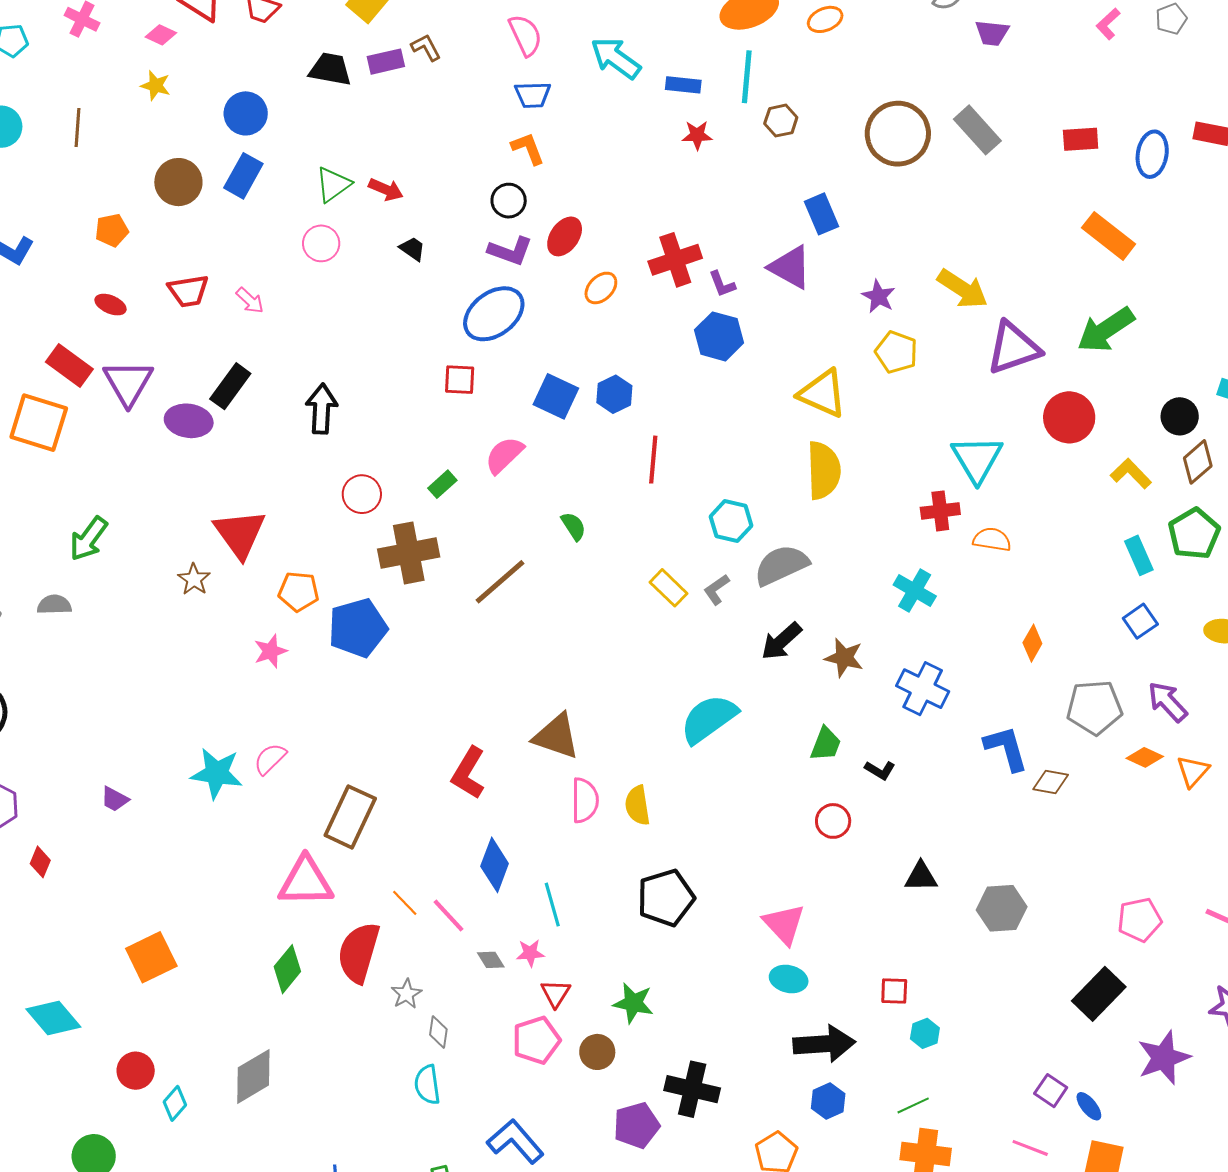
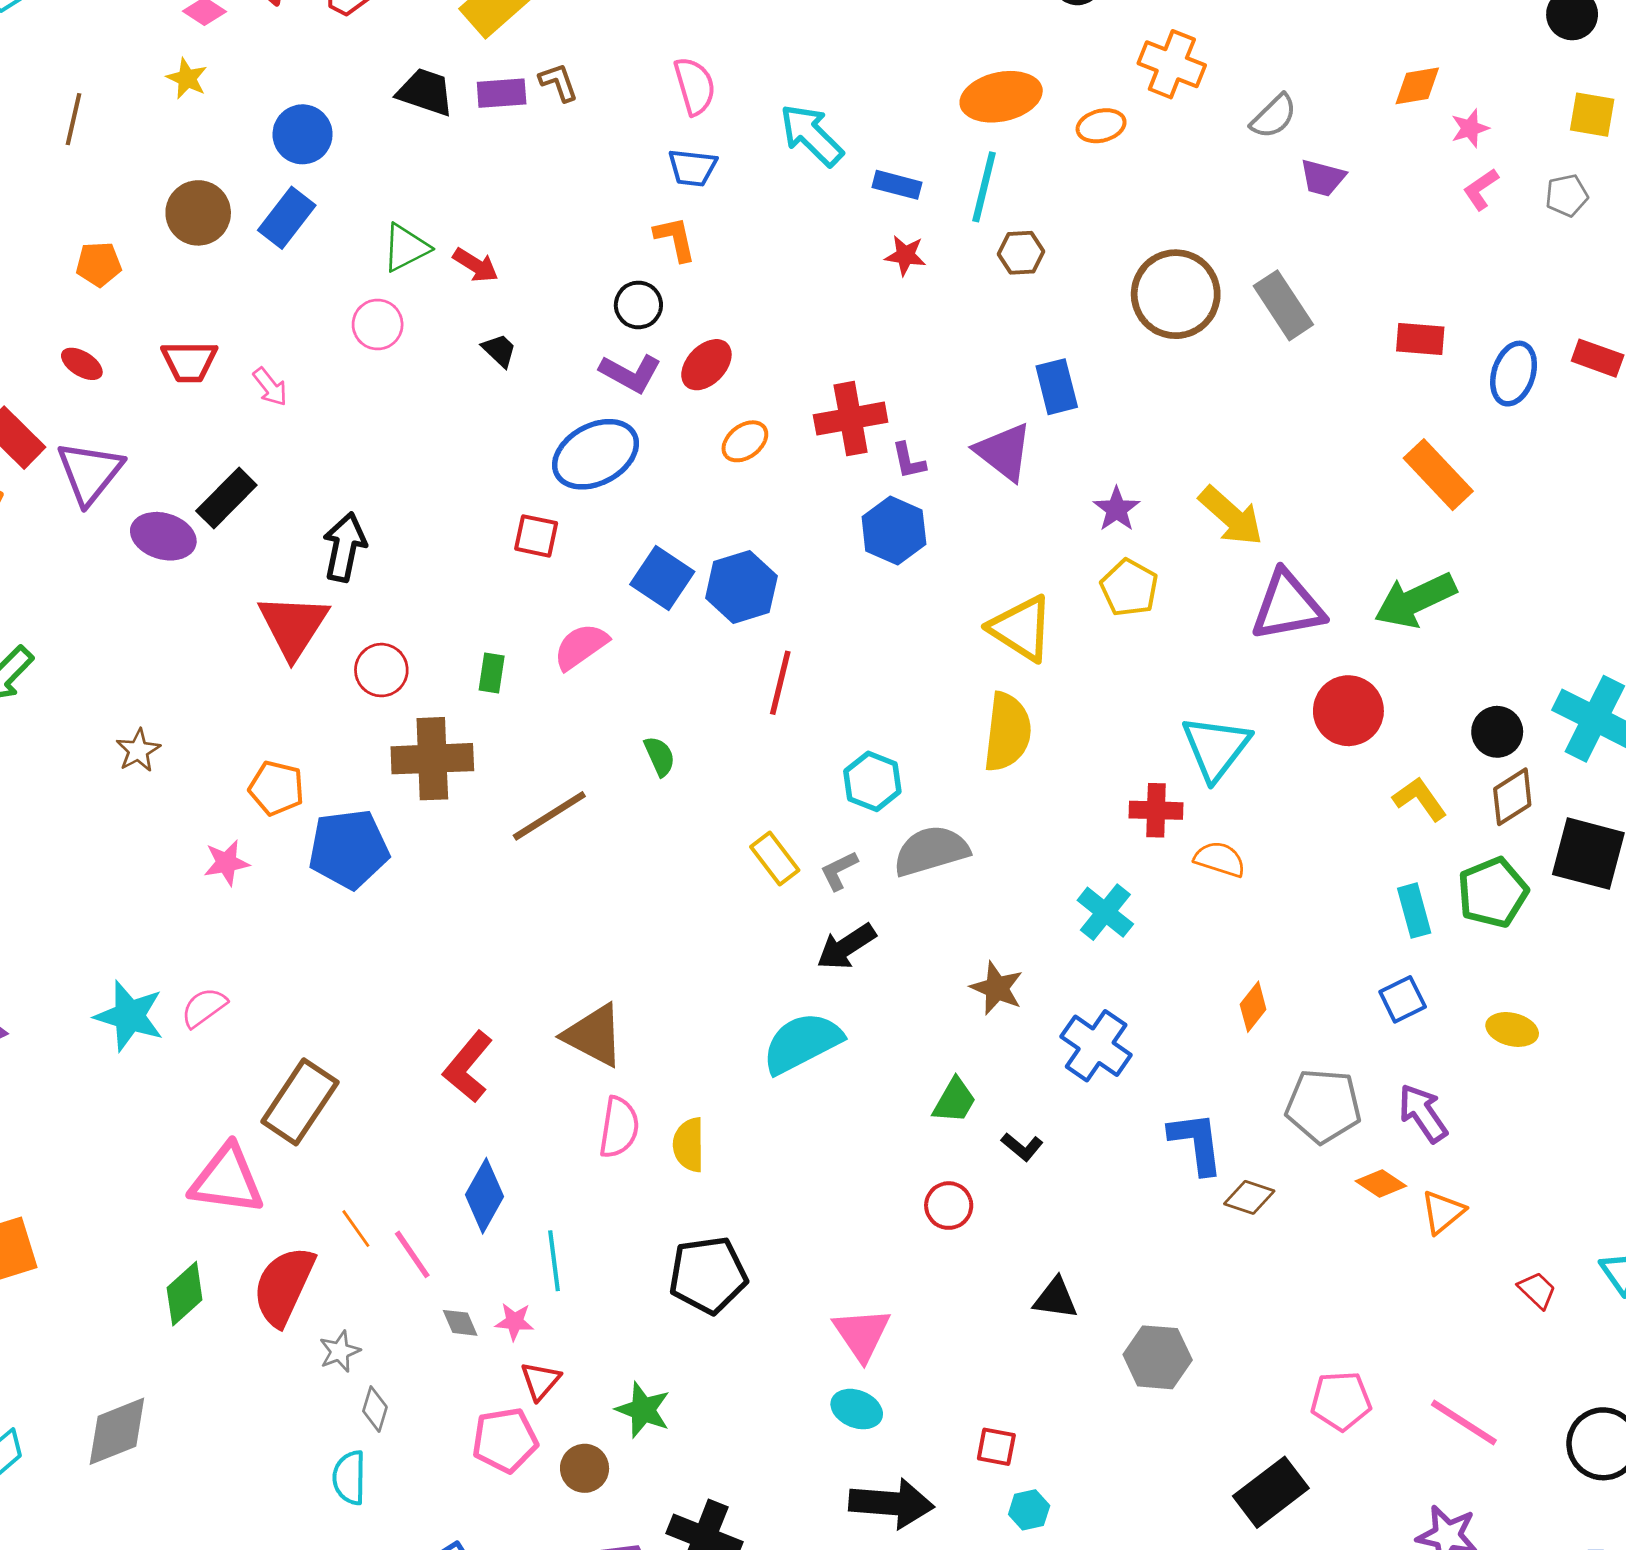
blue hexagon: (614, 394) -> (741, 587), size x1.4
green rectangle: (442, 484) -> (492, 673), turned -48
red triangle: (240, 534) -> (293, 626), moved
black arrow: (781, 641) -> (846, 947), moved

